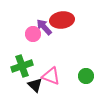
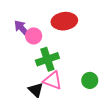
purple arrow: (44, 27) -> (22, 29), moved
green cross: (22, 66) -> (47, 59), moved

